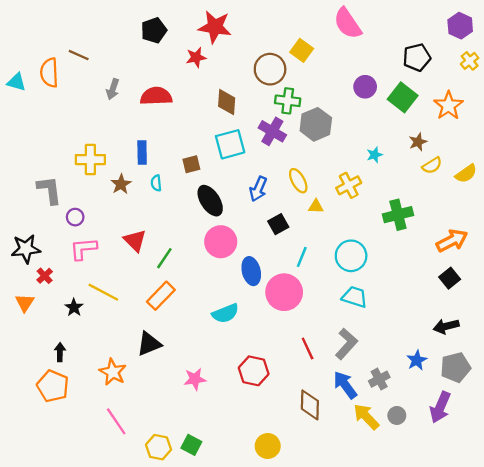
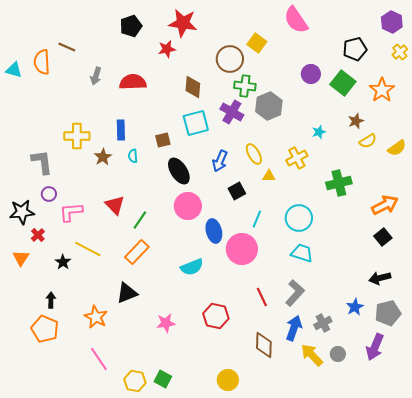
purple circle: (75, 217) -> (49, 194), moved
blue arrow: (345, 385) -> (294, 328), turned 55

